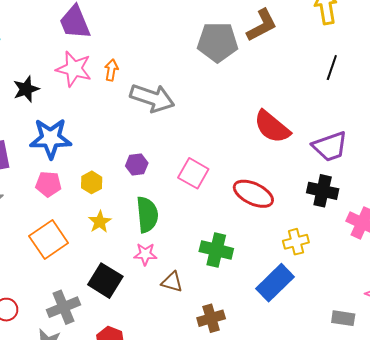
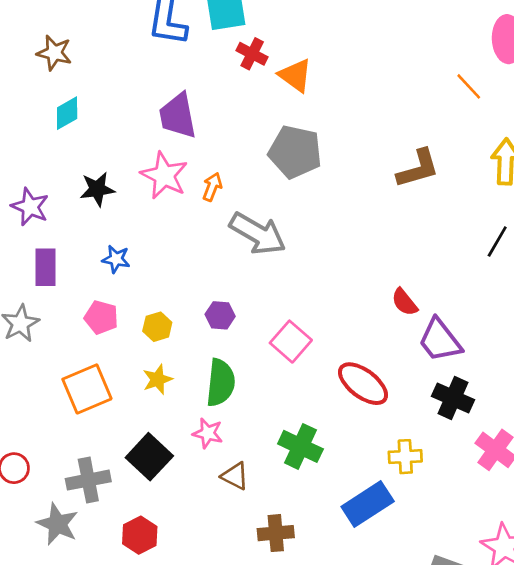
gray pentagon: (218, 42) -> (295, 152), moved
red semicircle: (272, 127) -> (404, 302), size x0.6
blue star: (51, 138) -> (116, 259), size x0.5
purple trapezoid: (330, 146) -> (440, 340), moved, turned 60

